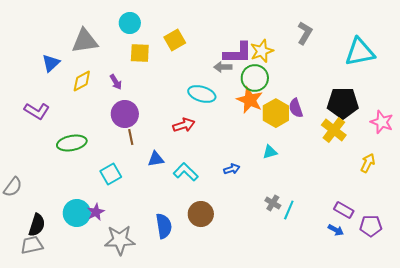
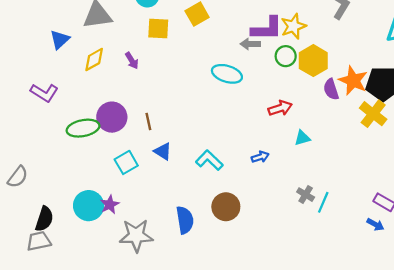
green circle: (255, 78) -> (286, 56), size x0.7
orange star: (250, 100) -> (353, 81), moved
yellow hexagon: (276, 113) -> (313, 61), moved
purple circle: (125, 114) -> (112, 117), moved
red arrow: (184, 125) -> (280, 108), moved
blue triangle: (156, 159) -> (163, 151), moved, turned 42

